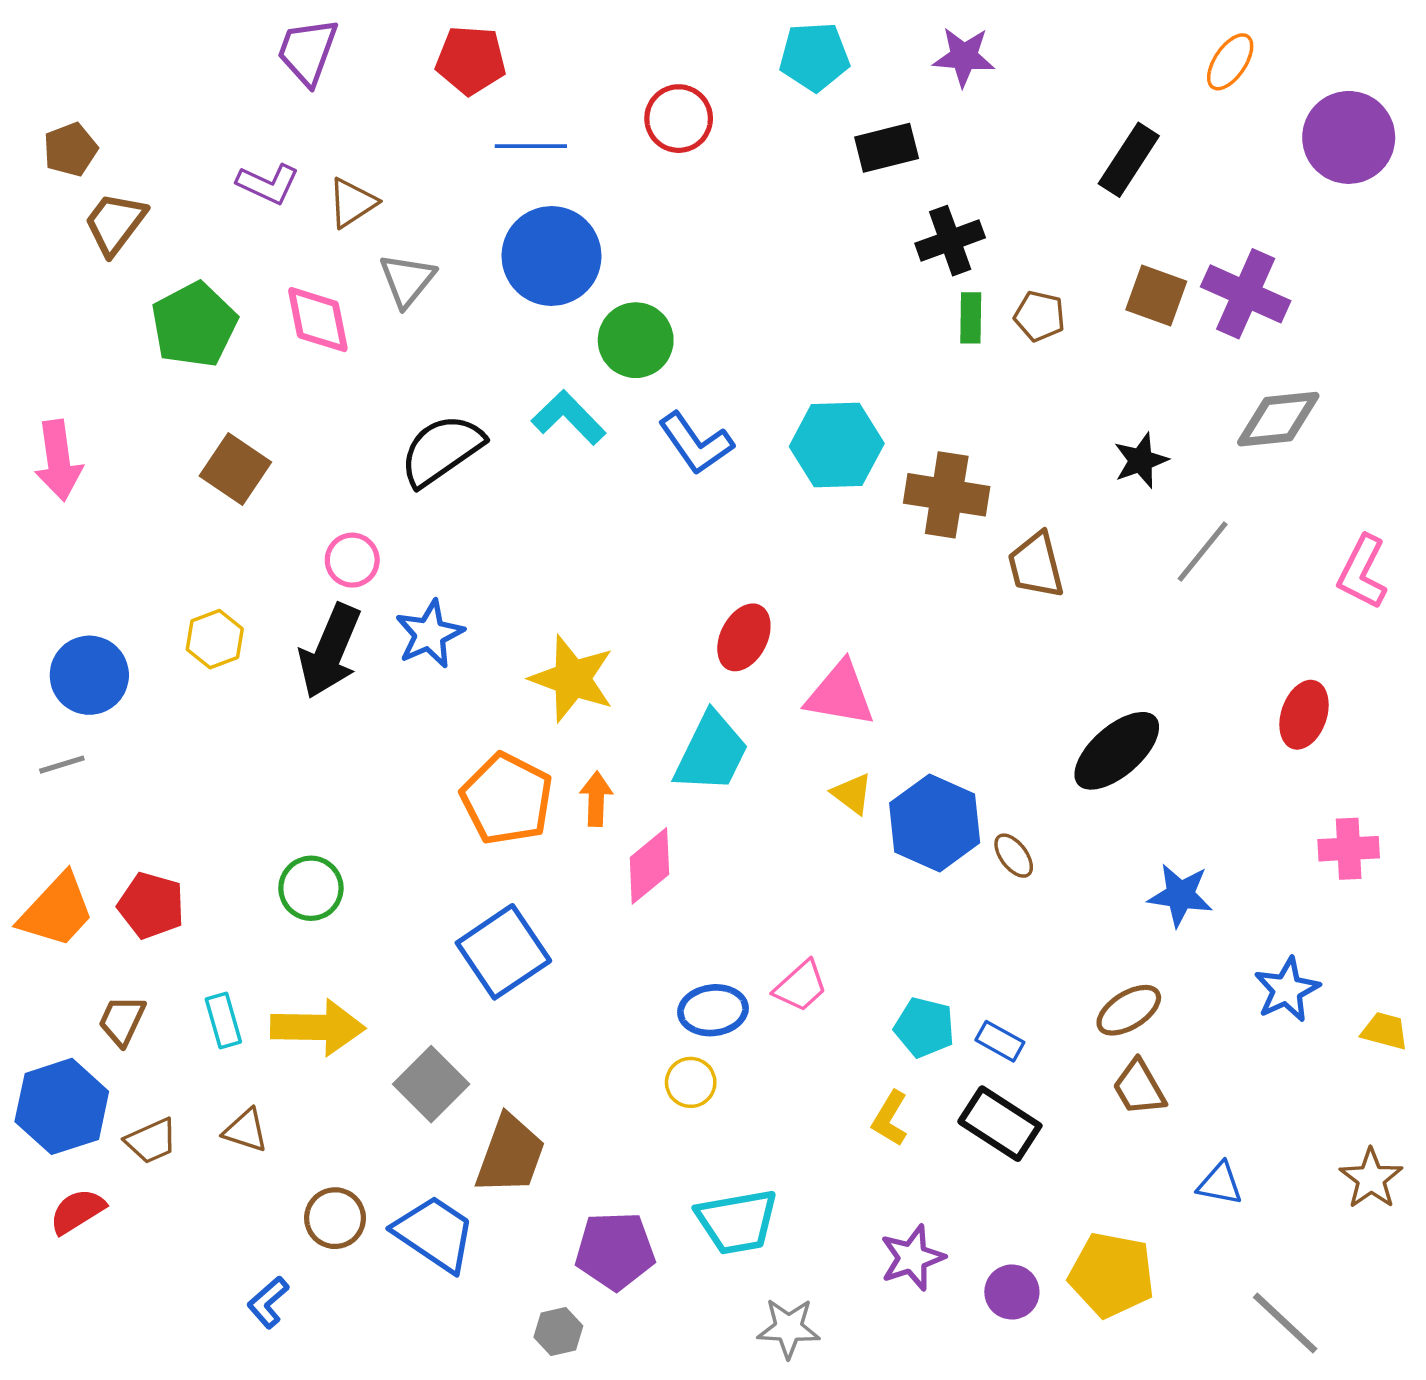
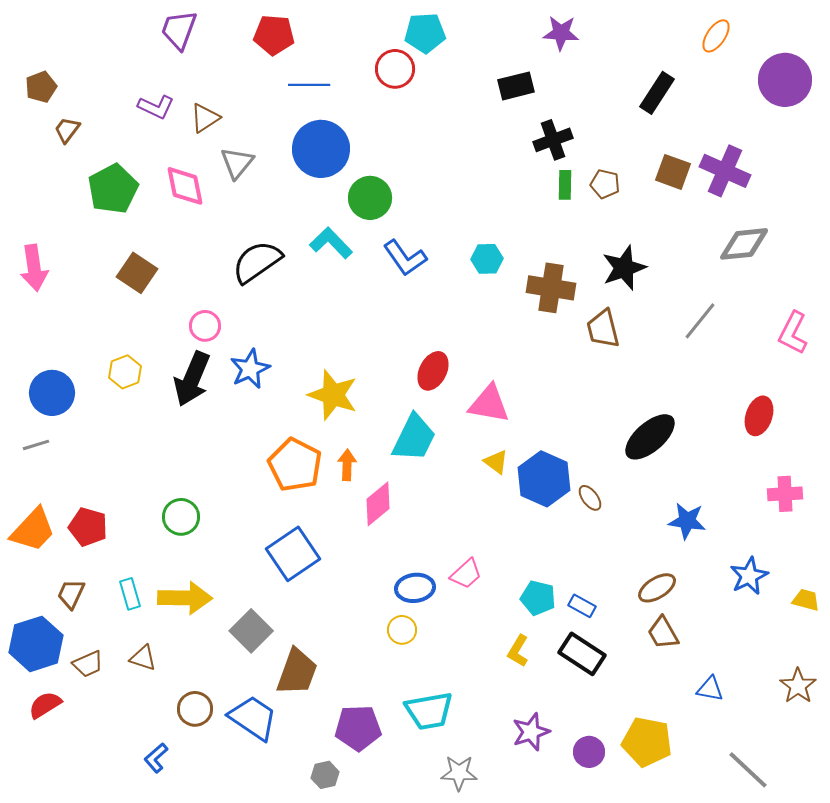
cyan pentagon: (814, 57) -> (425, 33), moved
brown trapezoid: (115, 223) -> (67, 130), size x0.7
cyan hexagon: (837, 445) -> (487, 259), size x0.6
black star: (1141, 460) -> (624, 268), moved, size x1.4

